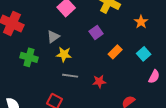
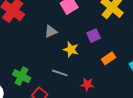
yellow star: (64, 54) -> (71, 49), moved
green cross: (29, 57) -> (22, 76), moved

